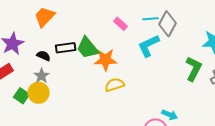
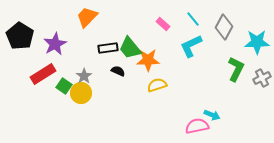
cyan line: (151, 19) -> (193, 19), turned 56
gray diamond: (168, 24) -> (224, 27), moved
black semicircle: (44, 56) -> (118, 71), moved
green square: (22, 96) -> (64, 86), moved

